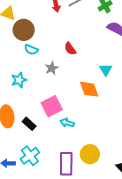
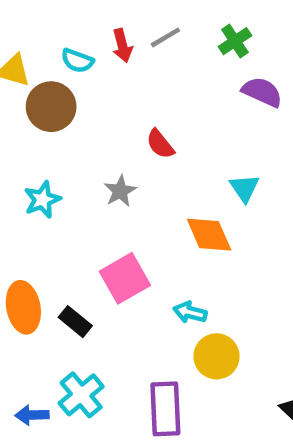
cyan semicircle: (31, 50) -> (77, 61), moved
cyan star: (19, 80) -> (42, 200), moved
cyan arrow: (67, 123) -> (190, 312), moved
yellow circle: (90, 154) -> (217, 356), moved

